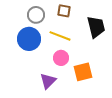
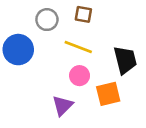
black trapezoid: (96, 27) -> (125, 60), moved
blue circle: (29, 39) -> (18, 50), moved

